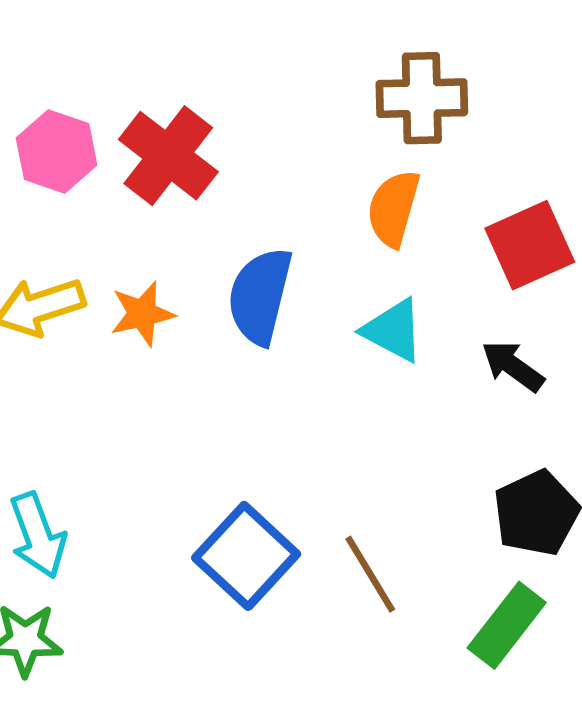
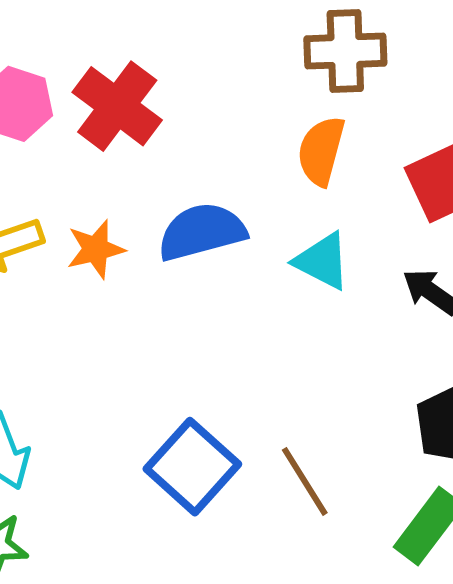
blue semicircle: (260, 296) -> (202, 232), turned 62

